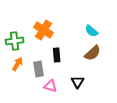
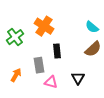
green cross: (15, 41) -> (15, 37), turned -30
orange arrow: (18, 64) -> (16, 75), moved

